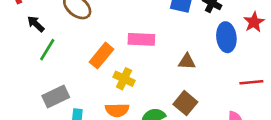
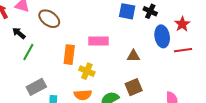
orange rectangle: (102, 56) -> (69, 55), turned -30
red line: (251, 82) -> (183, 50), moved
brown square: (185, 103) -> (134, 87), turned 30

